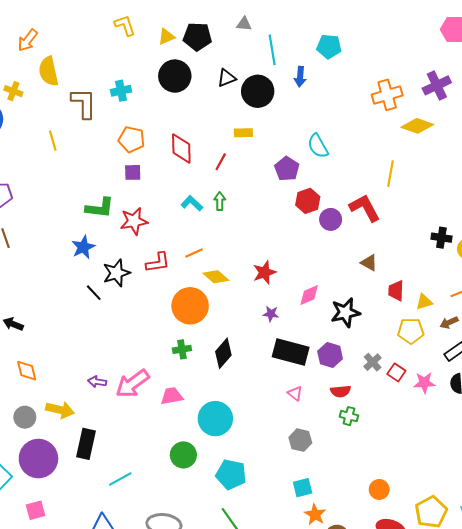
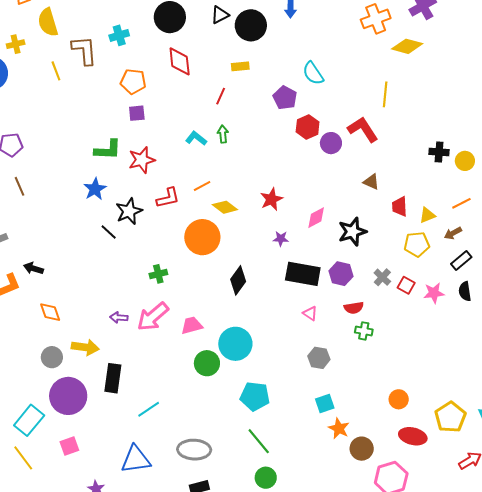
yellow cross: (13, 91) -> (16, 44), turned -30
yellow line: (53, 141) -> (56, 71), moved
red diamond: (181, 148) -> (180, 61), moved
green cross: (182, 349) -> (158, 274), moved
green circle: (183, 455) -> (207, 363), moved

